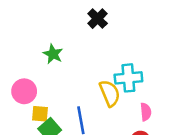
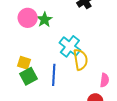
cyan cross: (128, 78) -> (70, 46), moved, turned 30
pink circle: (24, 91) -> (28, 18), moved

